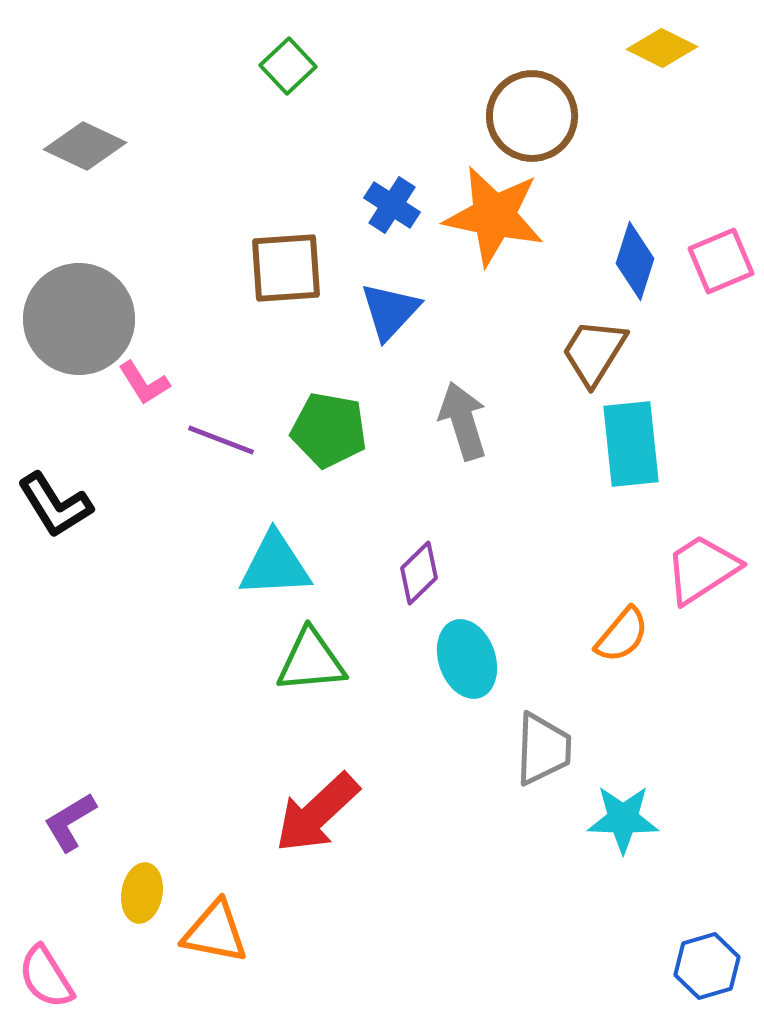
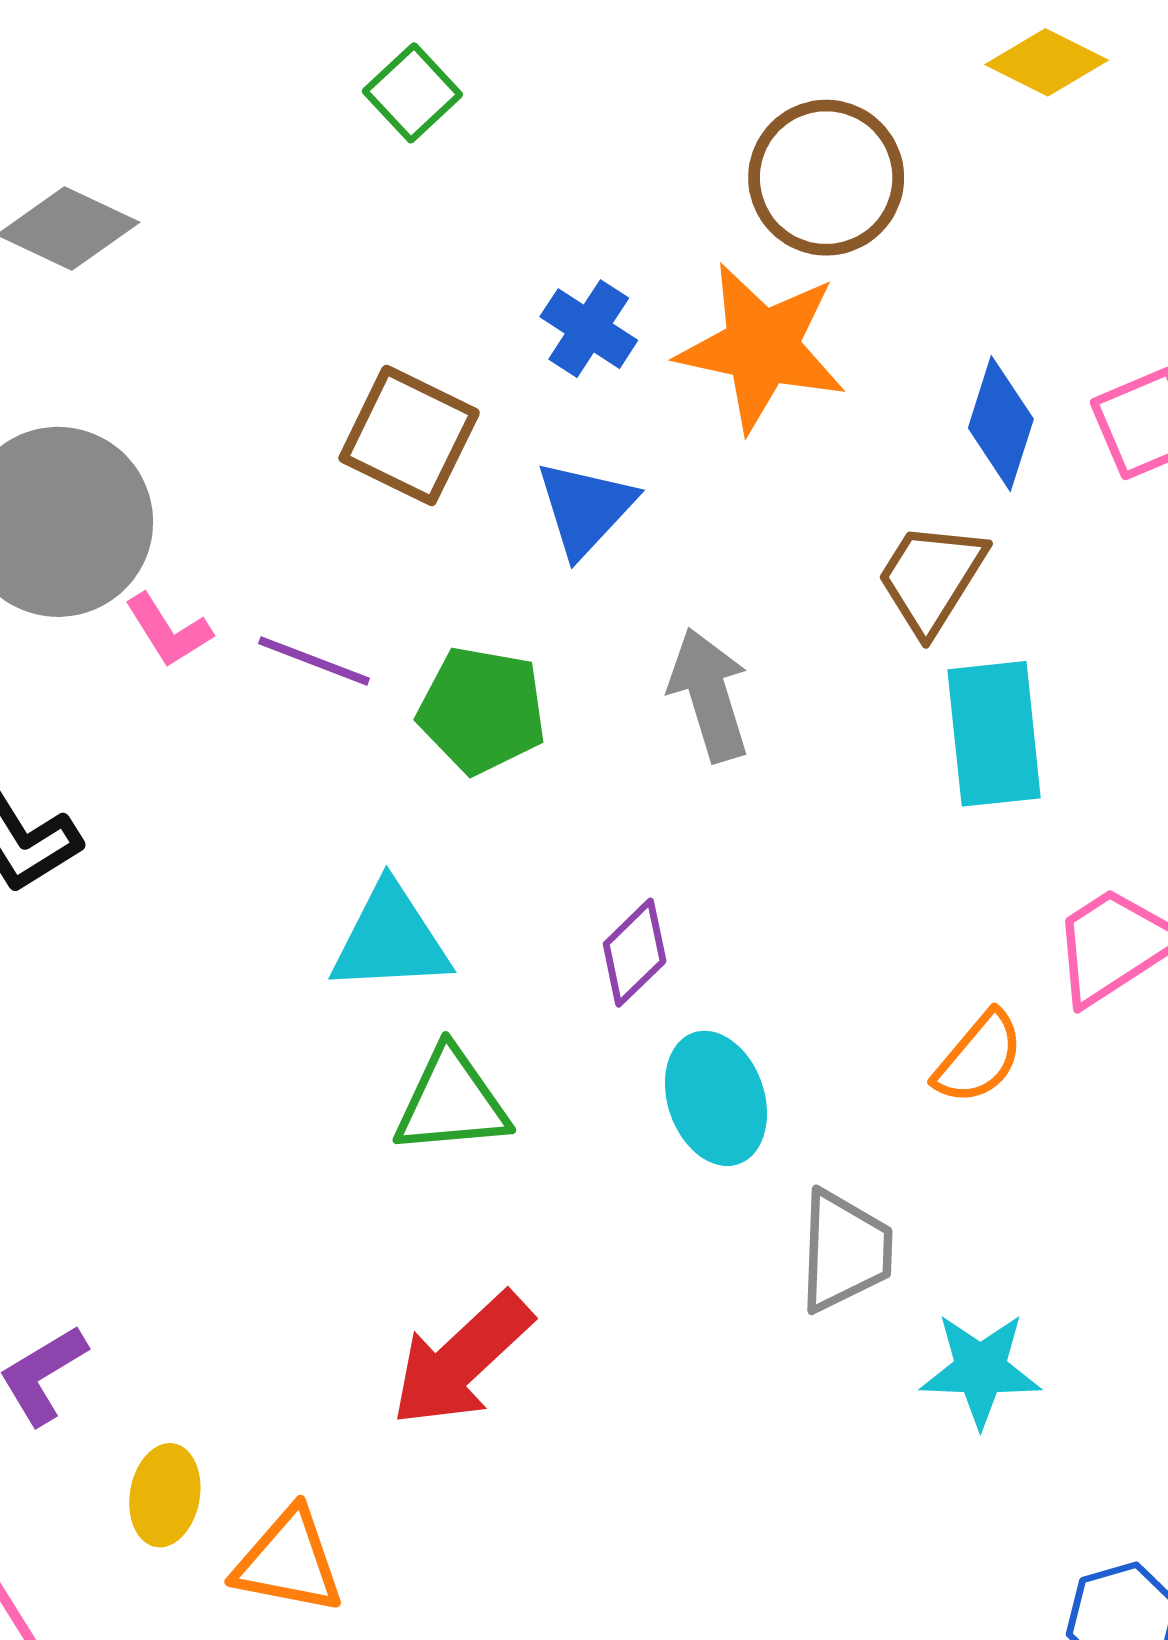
brown square: (286, 268) -> (409, 435), turned 30
purple line: (221, 440) -> (314, 661), moved

